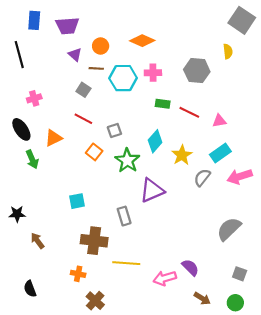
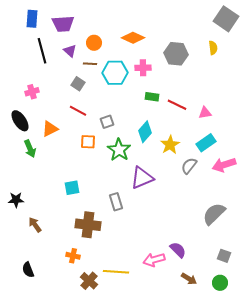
black line: (19, 55) -> (42, 51), moved
gray hexagon: (197, 71) -> (176, 54), moved
orange square: (94, 152) -> (88, 142), turned -35
yellow line: (126, 263) -> (116, 272), moved

